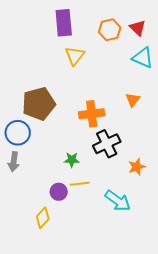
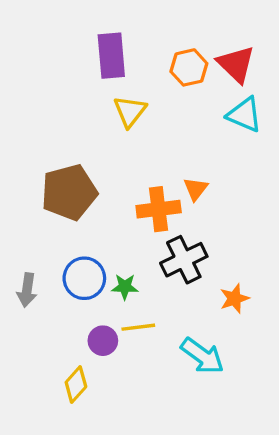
red triangle: (138, 28) -> (236, 64), size x1.4
orange triangle: (133, 100) -> (196, 189), moved
blue circle: (18, 133) -> (84, 278), moved

